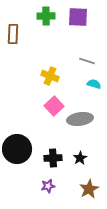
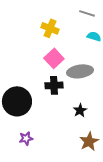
black cross: (53, 158) -> (54, 85), moved
purple star: (48, 186) -> (26, 138), moved

